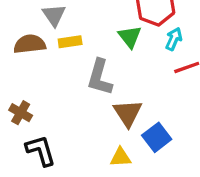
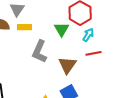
brown triangle: (128, 113) -> (67, 65), moved

